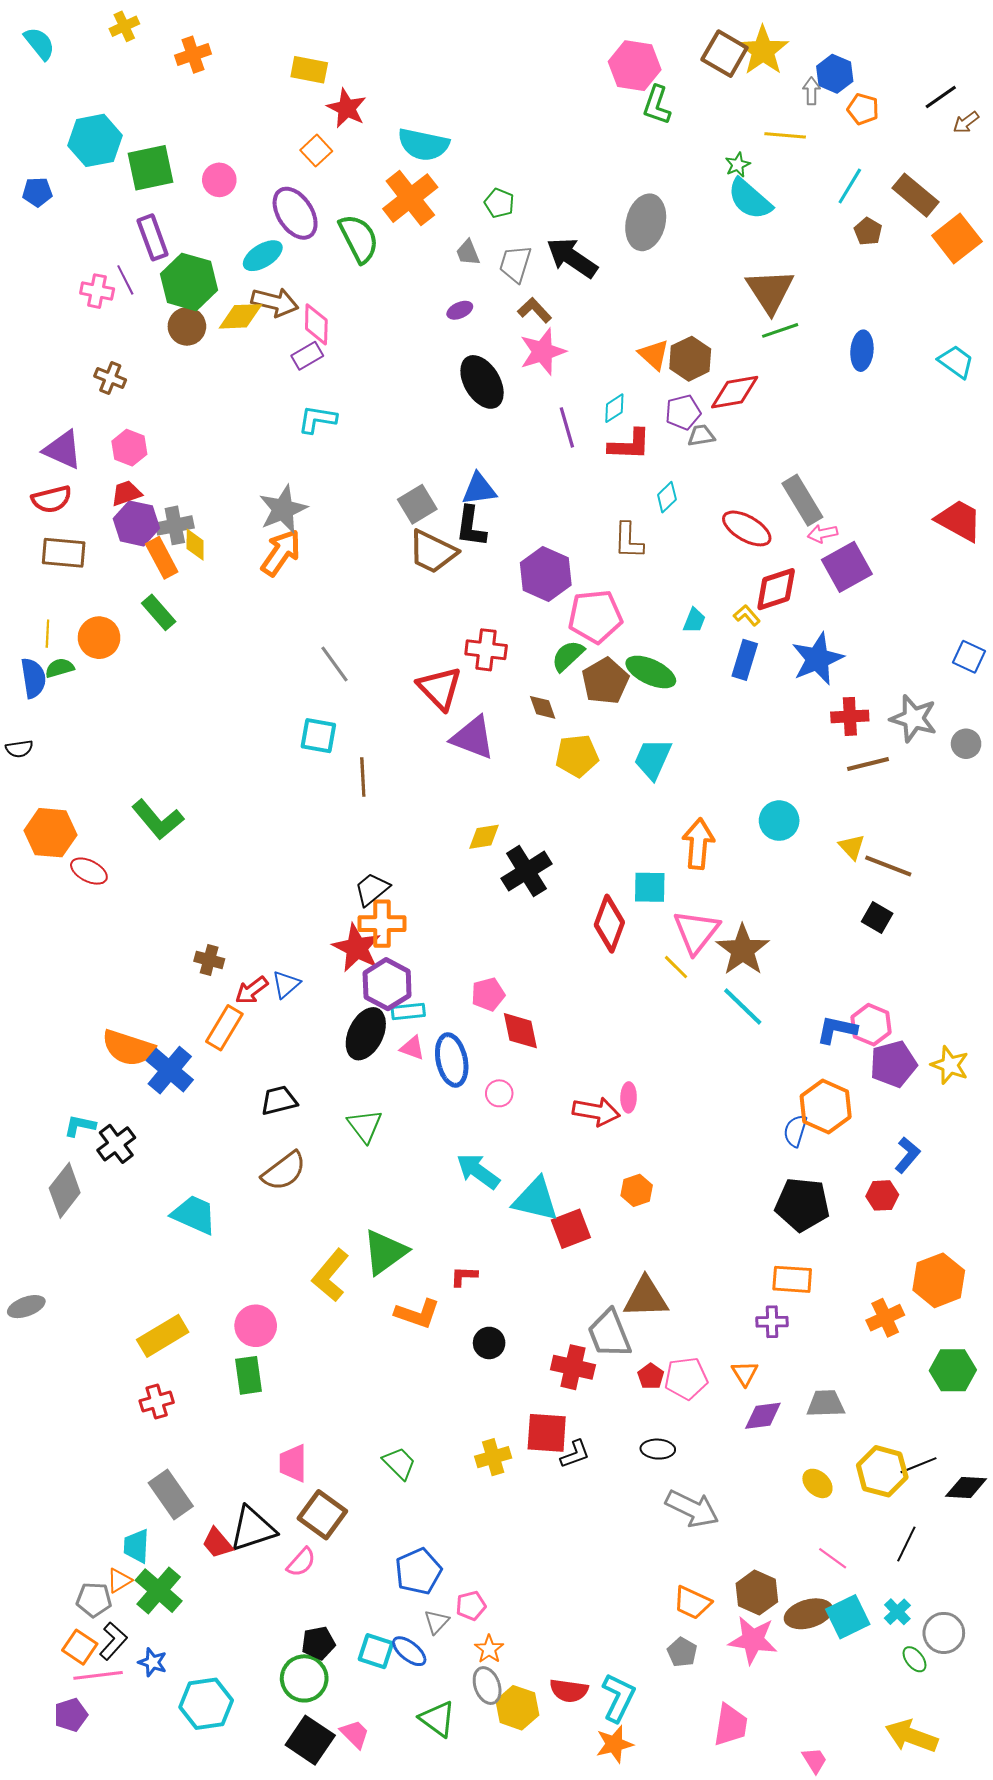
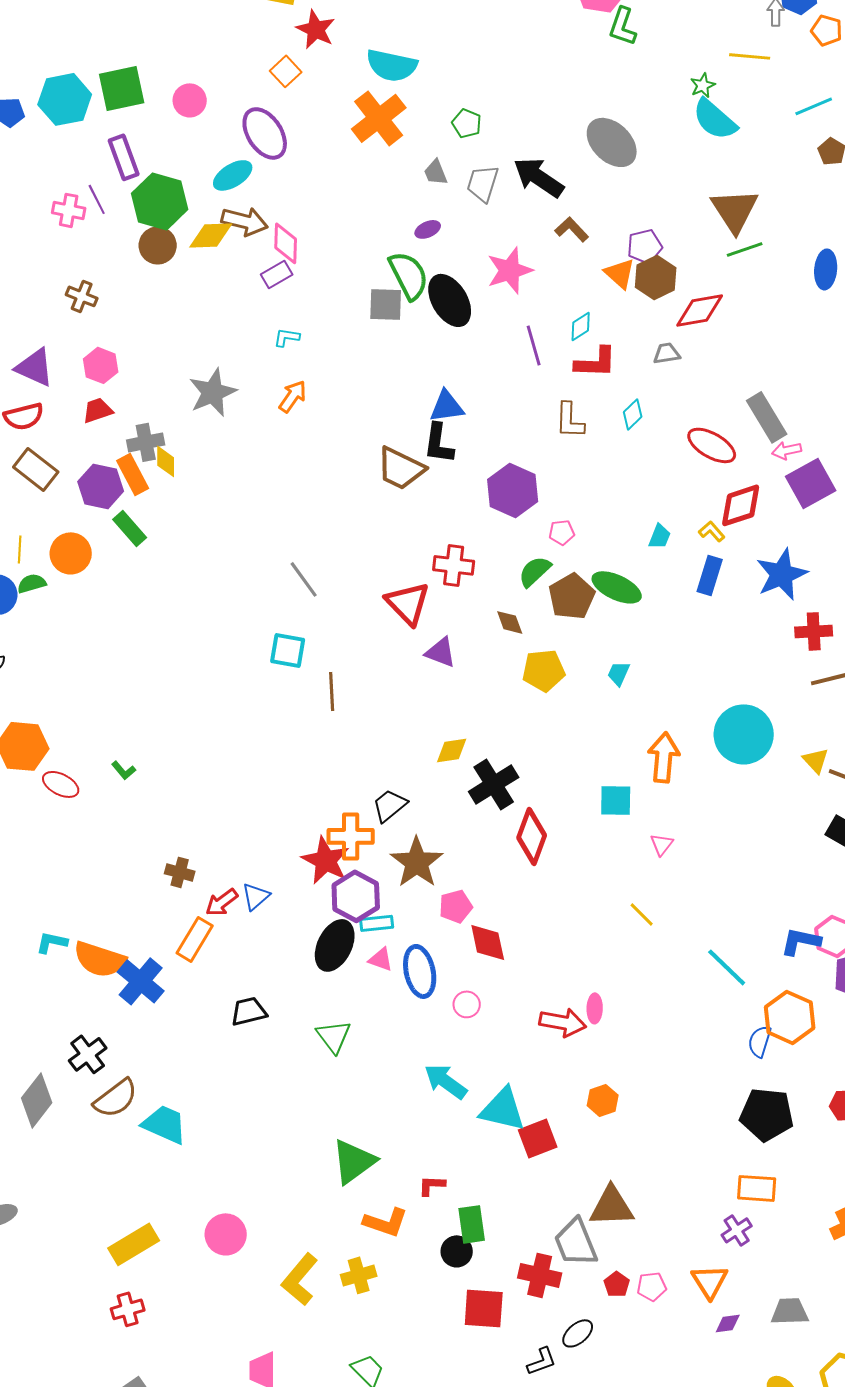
cyan hexagon: (95, 140) -> (65, 99), moved
cyan line: (850, 186) -> (814, 106), turned 36
gray ellipse: (646, 222) -> (612, 142), turned -60
green semicircle: (359, 238) -> (409, 275), moved
brown L-shape: (535, 310) -> (572, 229), moved
purple pentagon: (683, 412) -> (645, 246), moved
cyan L-shape: (317, 419) -> (287, 337), size x0.7
gray square: (417, 504) -> (386, 304), moved, turned 33
gray star: (283, 509) -> (213, 392), moved
purple hexagon: (136, 523) -> (101, 486), moved
brown L-shape: (629, 541) -> (570, 420), moved
brown rectangle: (64, 553) -> (36, 469), turned 33
orange arrow: (281, 553) -> (293, 396), moved, size x0.7
pink pentagon: (595, 616) -> (562, 532), size x0.5
purple triangle: (473, 738) -> (441, 652), size x0.7
cyan trapezoid: (653, 759) -> (619, 673), size x0.6
green L-shape: (158, 820) -> (124, 770), moved, size x0.5
cyan circle: (779, 821) -> (744, 734), size x1.5
black trapezoid: (372, 889) -> (390, 805), moved
red diamond: (609, 924) -> (532, 836), moved
pink triangle: (696, 932) -> (662, 844), size x0.5
brown star: (743, 950) -> (417, 862), moved
yellow line: (676, 967) -> (642, 914), moved
cyan line: (743, 1006) -> (727, 967), moved
cyan L-shape: (80, 1126) -> (52, 942), moved
brown semicircle: (284, 1171) -> (116, 1098), moved
yellow L-shape: (330, 1275) -> (300, 1279), moved
purple cross: (772, 1322) -> (737, 1230), turned -32
orange triangle: (745, 1373) -> (710, 1281), size x1.4
green rectangle: (249, 1375) -> (472, 1224), moved
pink pentagon: (686, 1378) -> (652, 1286), size x0.7
purple diamond: (763, 1416) -> (728, 1323), size x0.7
red square: (547, 1433) -> (484, 1308), moved
black ellipse: (658, 1449) -> (578, 1333), moved, turned -44
yellow cross: (493, 1457) -> (359, 1275), moved

